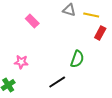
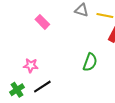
black line: (57, 82) -> (42, 87), moved

